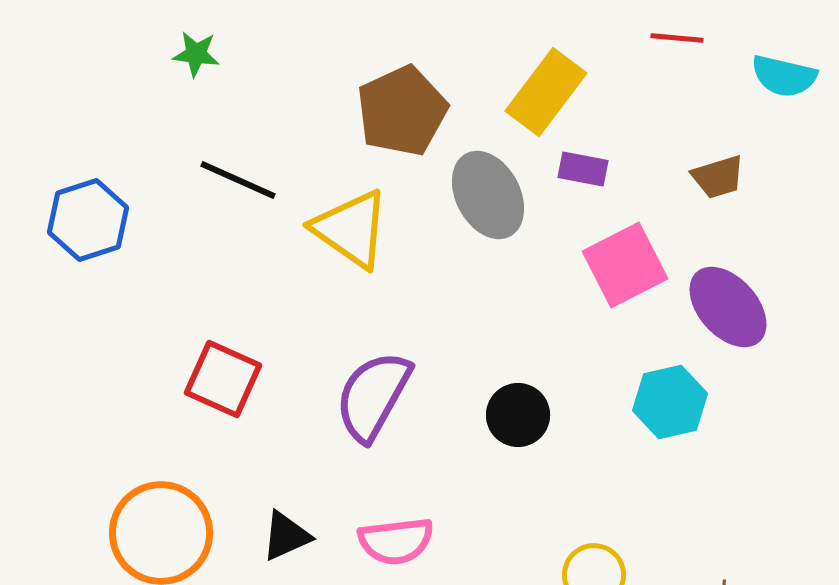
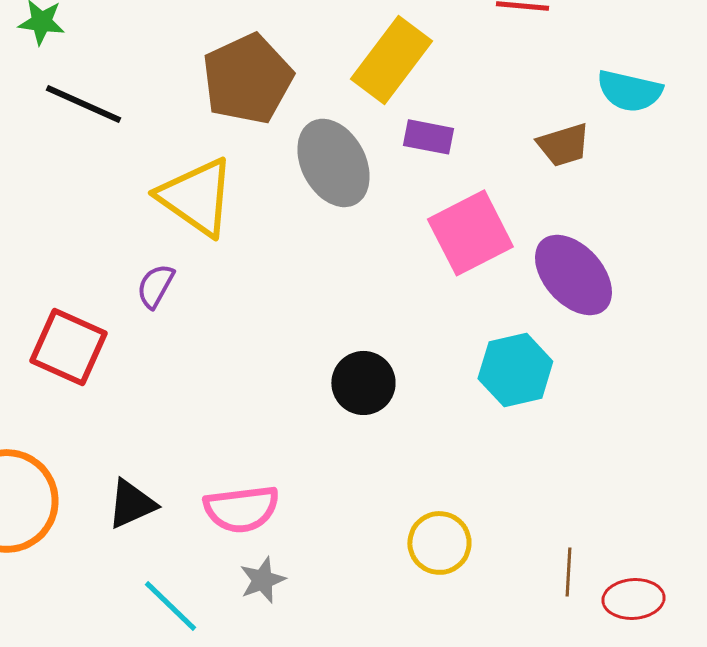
cyan semicircle: (784, 76) -> (629, 91), moved
black line: (238, 180) -> (83, 104), moved
purple semicircle: (373, 396) -> (155, 286), moved, size x0.5

